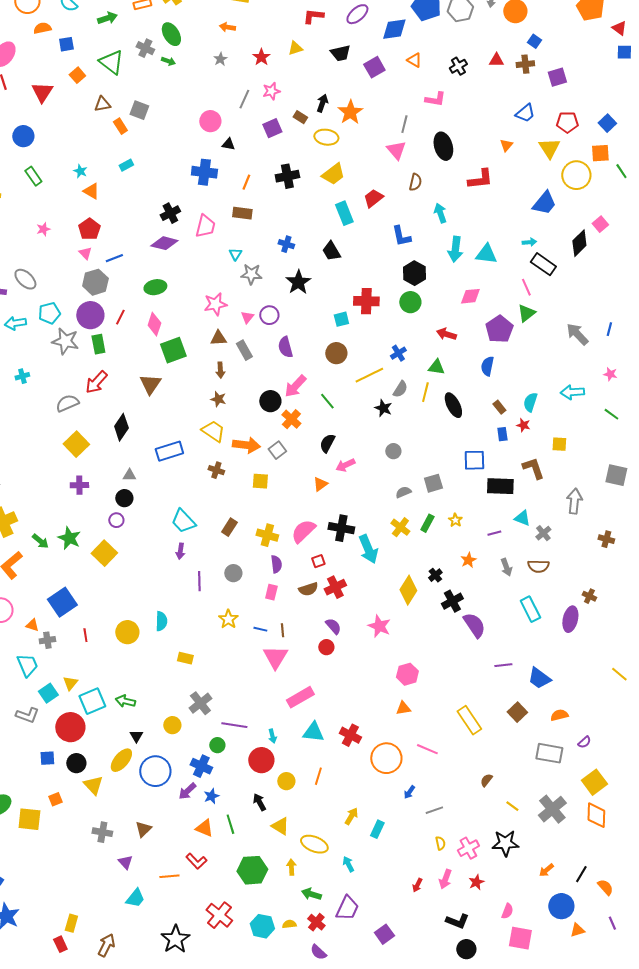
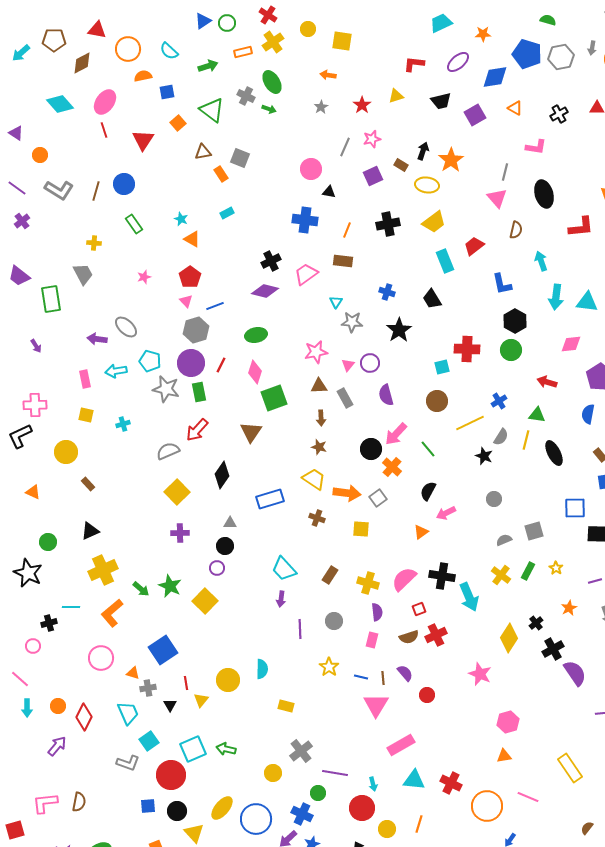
pink trapezoid: (205, 226) -> (306, 274), turned -140
cyan pentagon: (49, 313) -> (150, 361), turned 30
purple semicircle: (333, 626) -> (405, 673), moved
yellow triangle: (70, 683) -> (201, 700), moved
black triangle: (136, 736) -> (170, 705), moved

